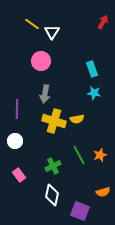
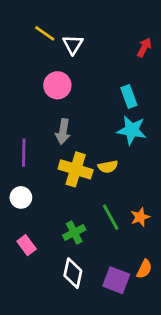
red arrow: (103, 22) -> (144, 47), moved
cyan star: (94, 93) -> (132, 130), size x1.5
orange semicircle: (103, 192) -> (144, 269), turned -48
purple square: (80, 211) -> (116, 280), moved

